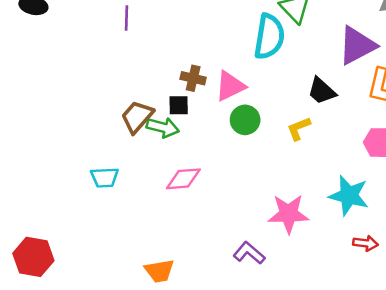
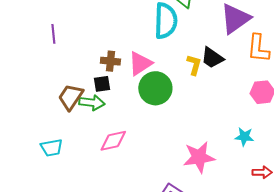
purple line: (127, 18) -> (53, 34), moved
green circle: (245, 120) -> (155, 88), size x1.4
yellow L-shape: (299, 128) -> (194, 65), moved, turned 135
cyan star: (349, 196) -> (244, 137), size x0.6

